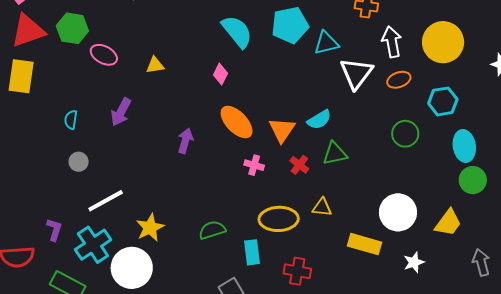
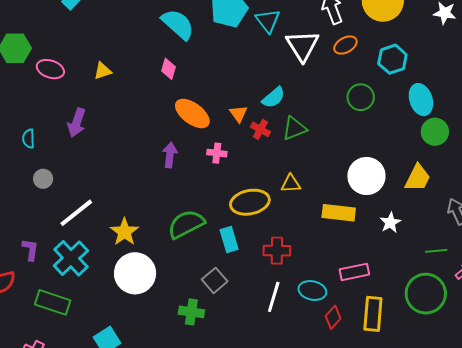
cyan triangle: (326, 43) -> (268, 21), turned -44
orange triangle: (282, 130) -> (238, 114), size x0.7
purple arrow: (185, 141) -> (170, 155), moved
red cross: (299, 165) -> (260, 129), moved
green semicircle: (212, 230) -> (186, 224), size x1.4
white circle: (132, 268) -> (135, 273), moved

